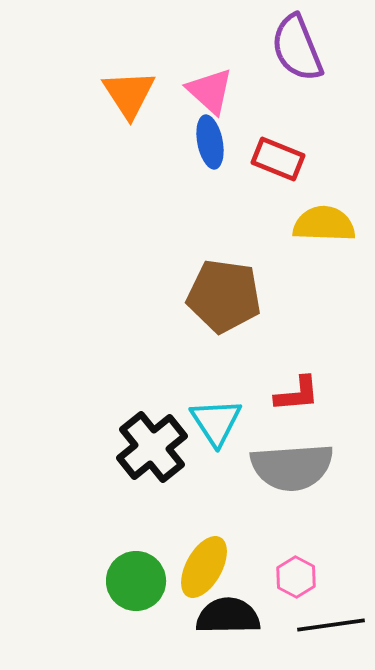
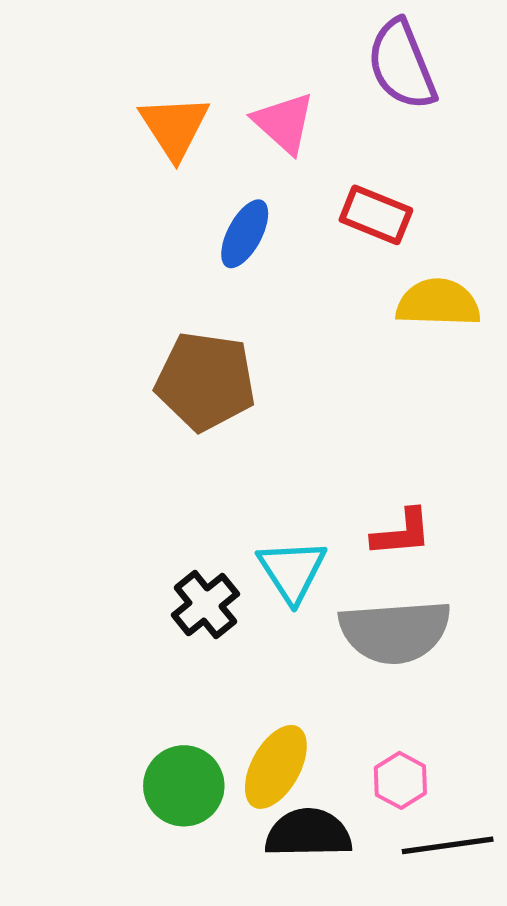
blue ellipse: (210, 142) -> (245, 234), moved, turned 39
brown pentagon: (224, 296) -> (205, 381), moved
black cross: (152, 447) -> (205, 605), size x0.7

